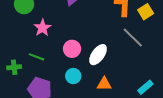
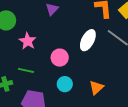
white ellipse: (98, 55) -> (88, 40), moved
orange triangle: (104, 84) -> (96, 88), turned -35

